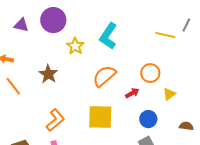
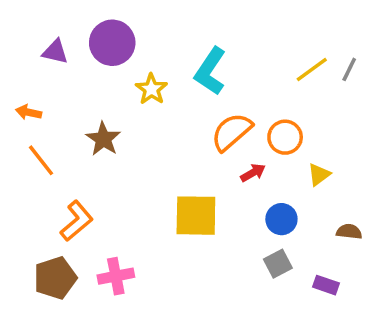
gray line: (186, 25) -> (349, 69), moved
yellow line: (165, 35) -> (312, 69), turned -48
orange semicircle: (104, 76) -> (232, 132), moved
orange L-shape: (55, 120) -> (77, 221), moved

